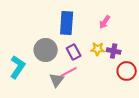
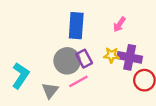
gray circle: (46, 50) -> (67, 61), moved
purple cross: (114, 51) -> (130, 57), size x1.5
gray triangle: (57, 80) -> (50, 90), moved

